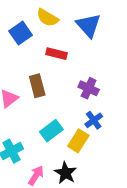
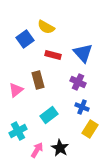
blue triangle: (89, 25) -> (83, 53), moved
blue cross: (94, 120) -> (82, 107), turned -32
yellow rectangle: (78, 141) -> (90, 129), moved

